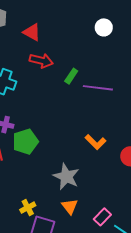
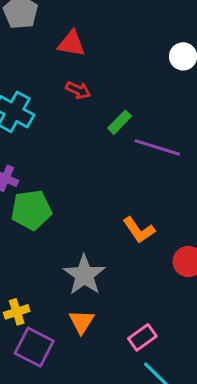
red triangle: (32, 32) -> (71, 44), turned -30
red arrow: (41, 61) -> (78, 90), size x0.7
pink rectangle: (102, 217) -> (142, 337), moved

